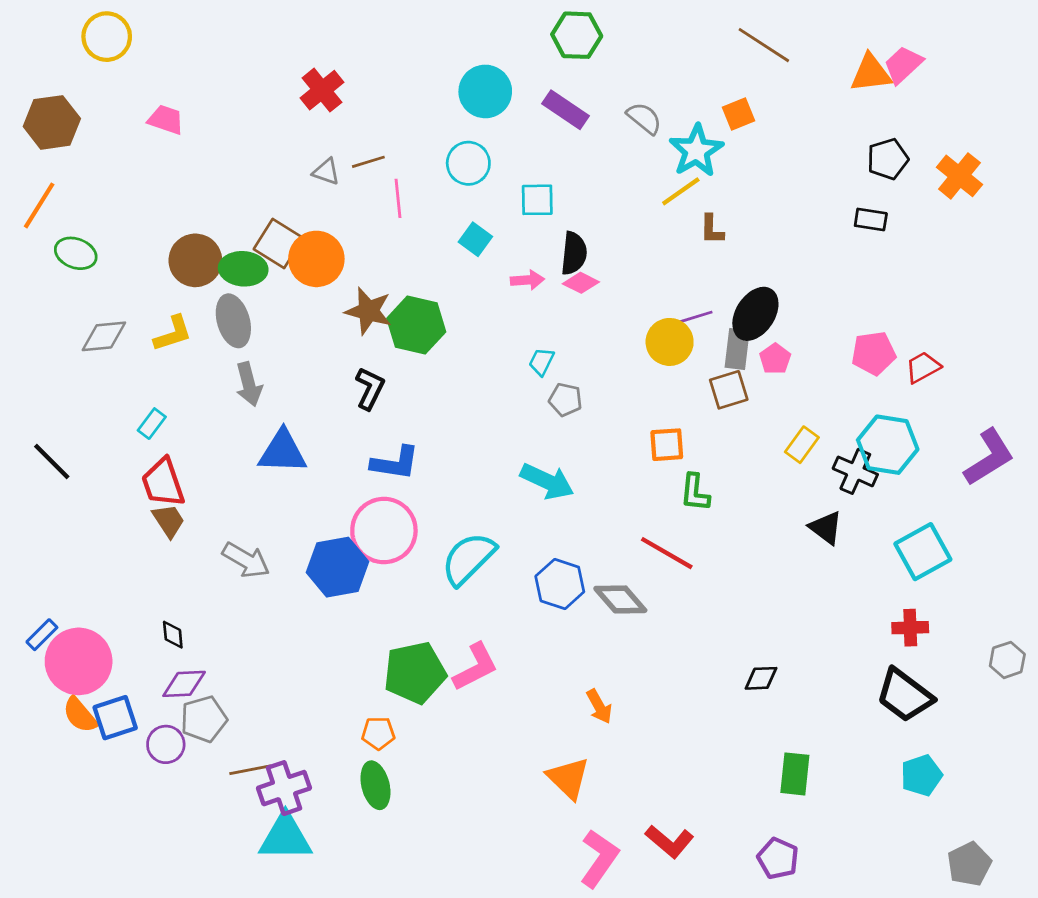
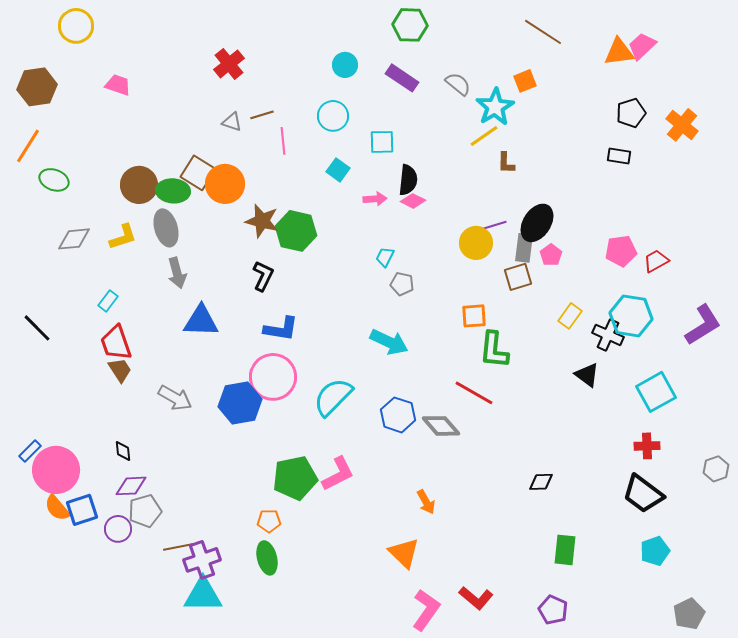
cyan circle: (485, 91) -> (345, 65), size x0.7
green L-shape: (695, 493) -> (494, 350), size x1.4

